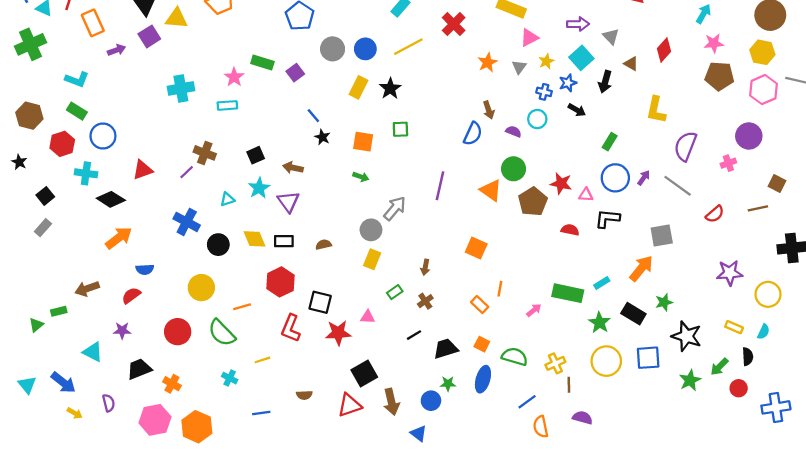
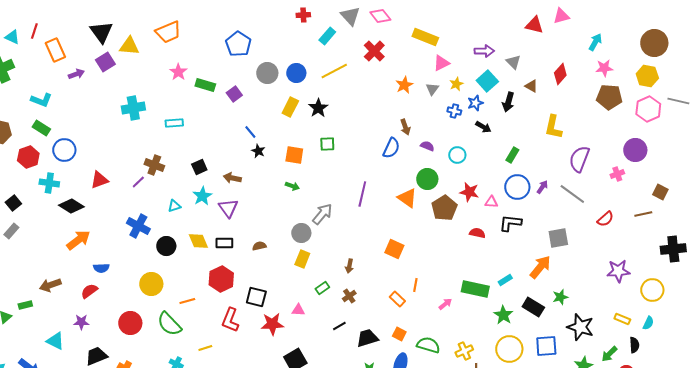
pink star: (234, 77) -> (178, 72), moved
cyan circle: (537, 119) -> (457, 155), moved

